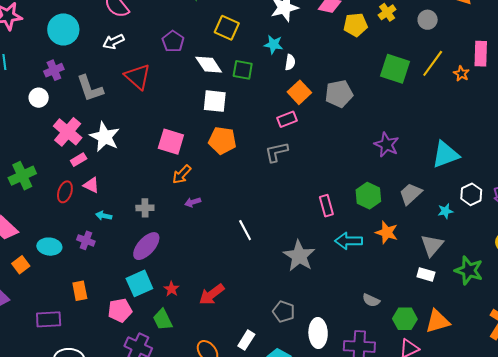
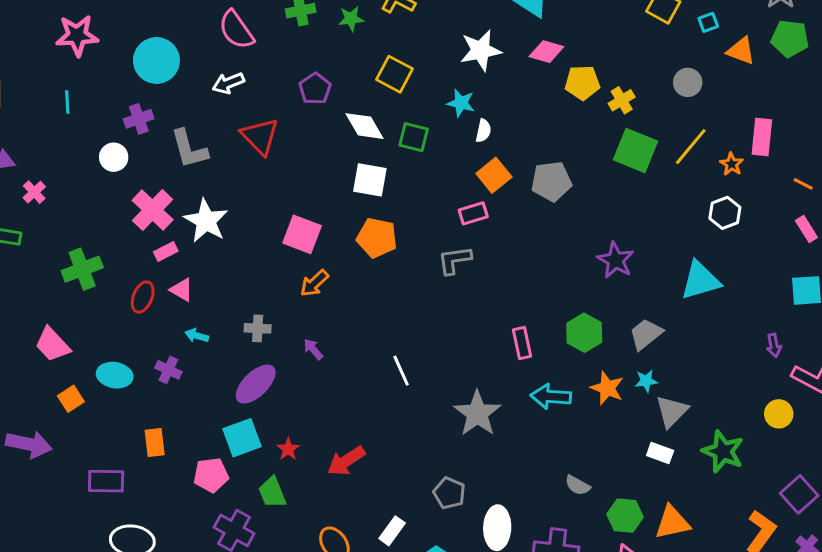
yellow cross: (387, 12) -> (622, 100), moved
white hexagon: (471, 194) -> (725, 213), moved
purple arrow: (193, 202) -> (313, 349), moved, turned 63
cyan star: (445, 211) -> (646, 381), moved

